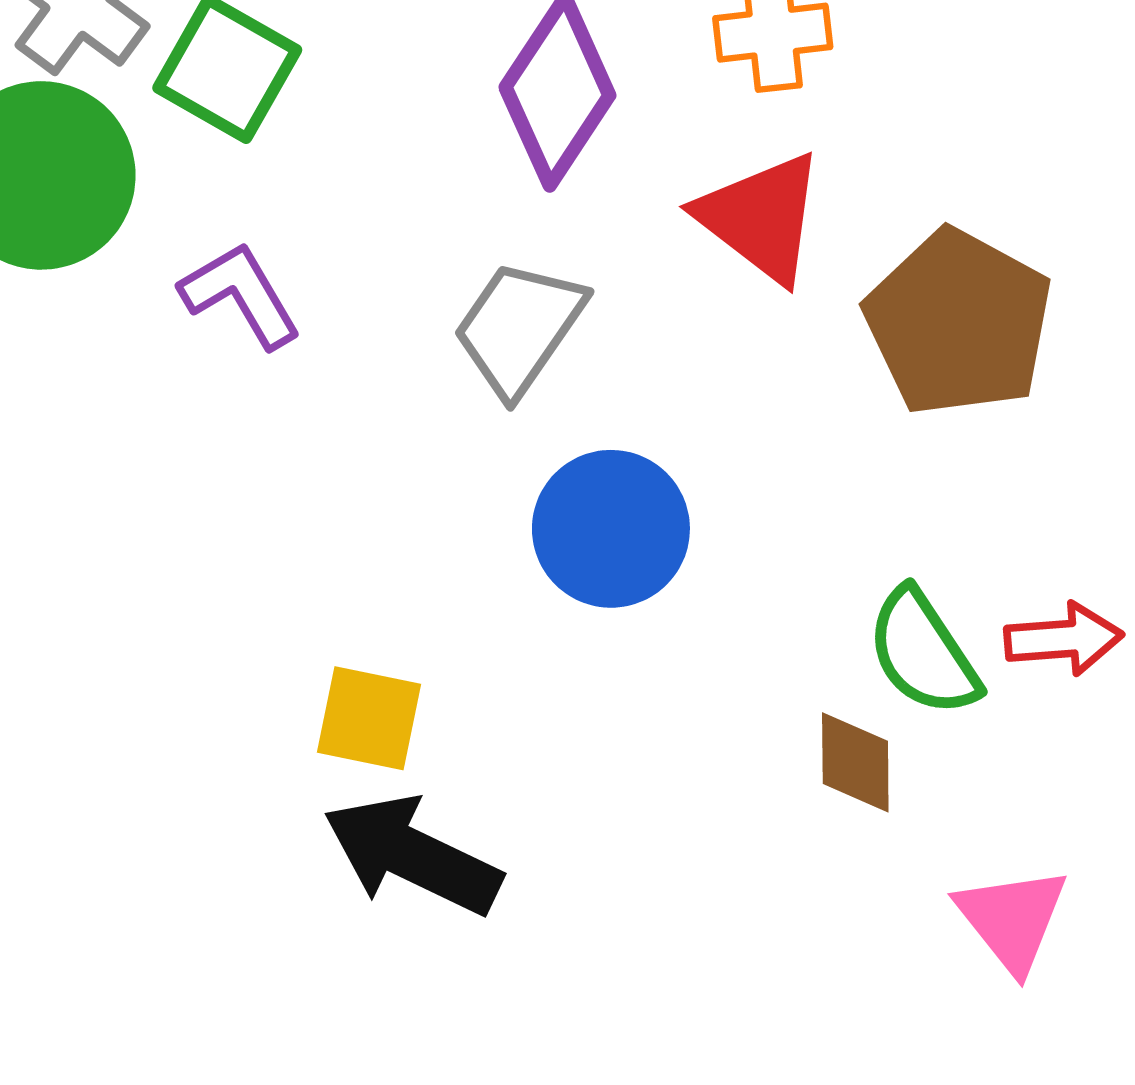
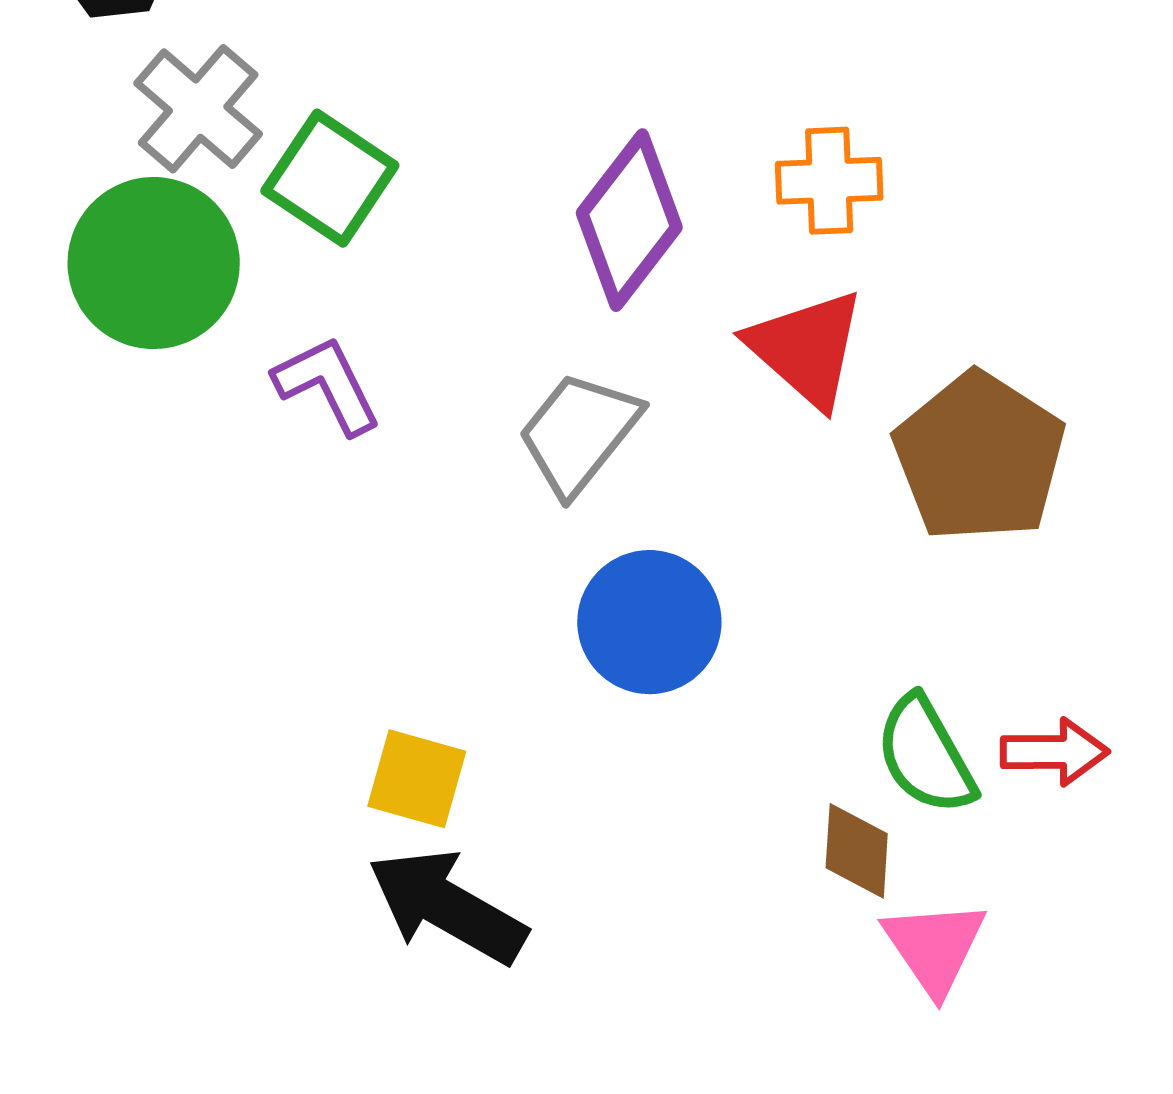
pink triangle: (1012, 919) -> (935, 947), moved

